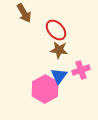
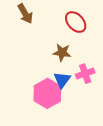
red ellipse: (56, 30) -> (76, 22), moved

